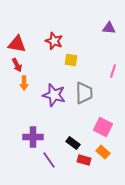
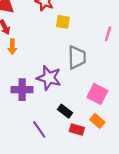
purple star: (54, 95) -> (49, 78), moved
purple cross: (33, 137) -> (22, 90), moved

